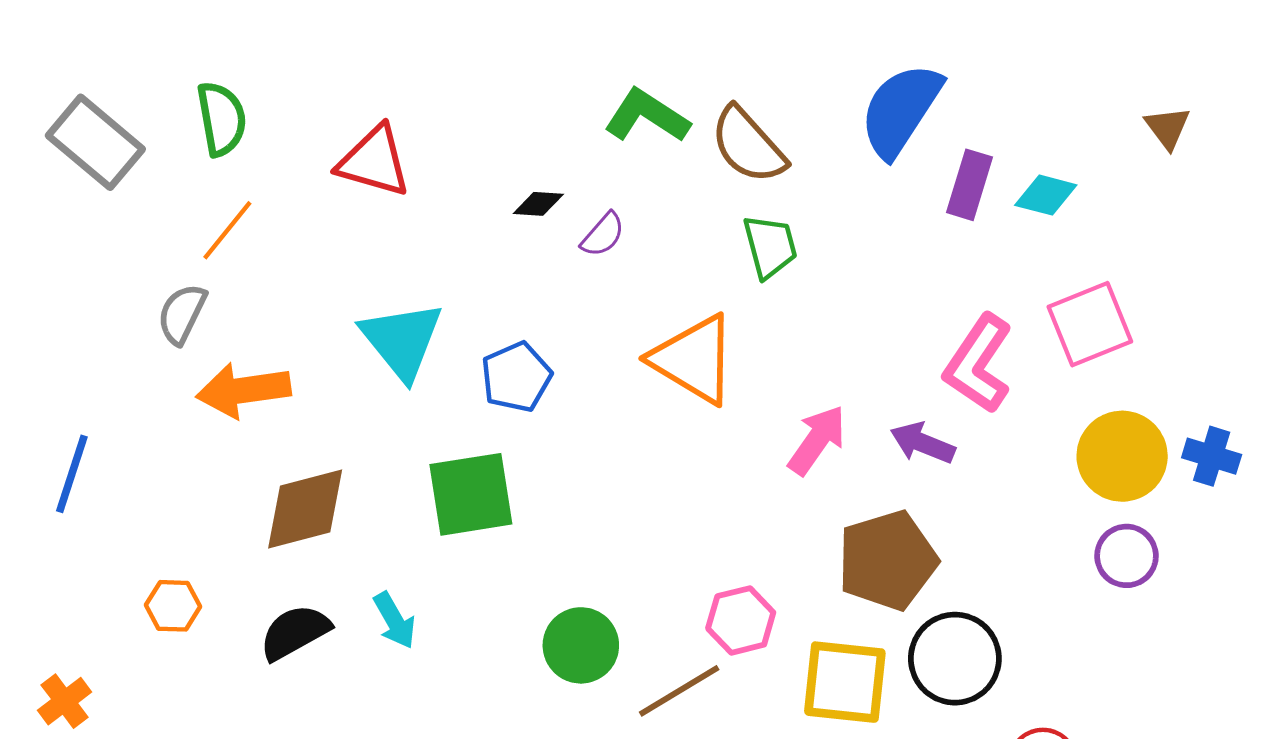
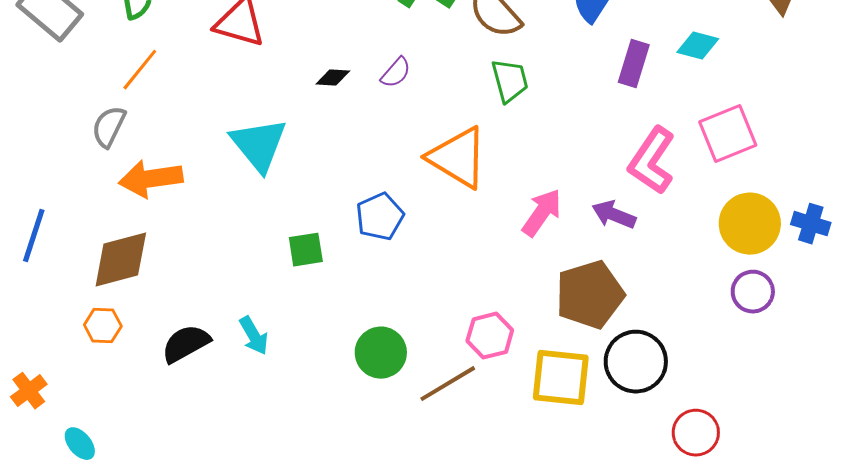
purple rectangle: (970, 185) -> (634, 64), moved
black diamond: (538, 204) -> (333, 78), moved
blue pentagon: (516, 377) -> (380, 217), moved
green square: (471, 494) -> (306, 250), size x0.6
brown diamond: (305, 509) -> (121, 260), moved

